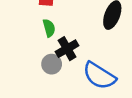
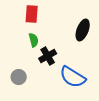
gray circle: (52, 64) -> (19, 77), moved

